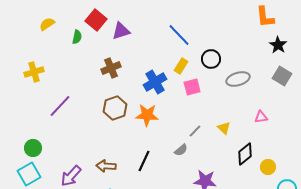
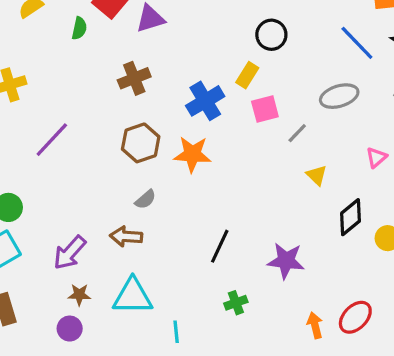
blue line: (179, 35) -> (357, 43), moved
black circle: (211, 59) -> (271, 35), moved
pink triangle: (261, 117) -> (376, 157), turned -32
gray line: (195, 131) -> (297, 133), moved
gray semicircle: (181, 150) -> (145, 199), moved
black line: (144, 161) -> (220, 246), moved

